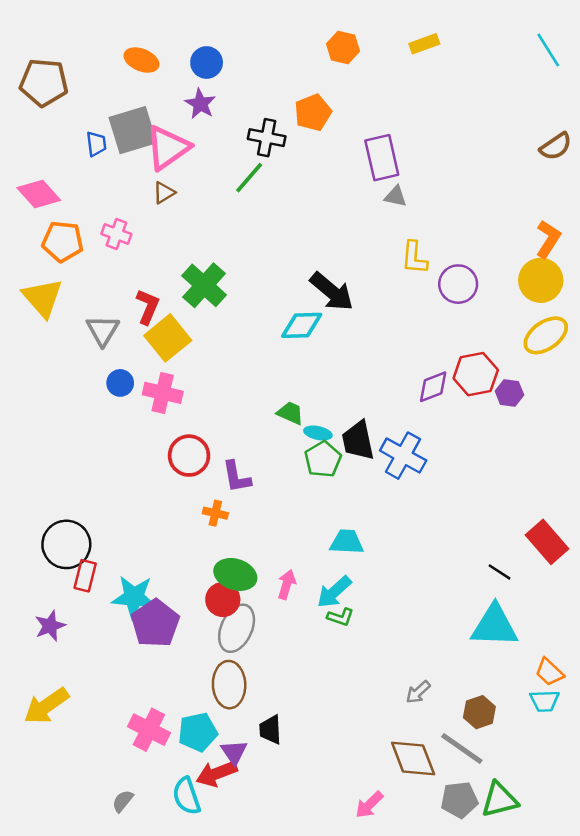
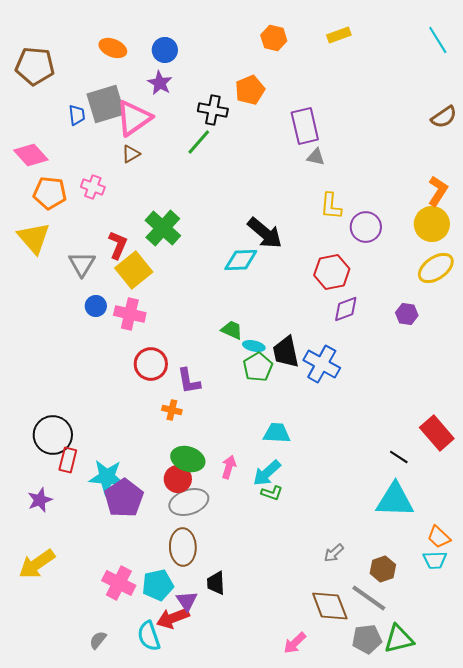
red hexagon: (476, 374) -> (332, 272), moved
gray ellipse: (237, 628) -> (189, 502), turned 48

